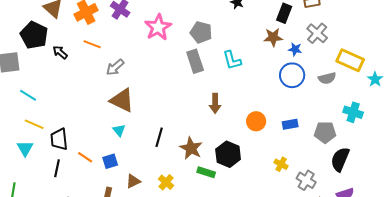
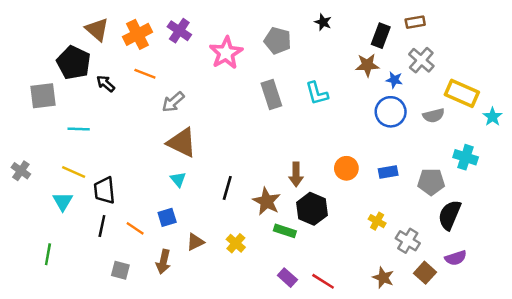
gray pentagon: (201, 32) -> (278, 41), moved
cyan line: (28, 95) -> (79, 129), moved, turned -30
brown arrow: (215, 103) -> (296, 174), moved
orange line: (85, 157) -> (135, 228), moved

